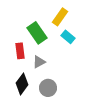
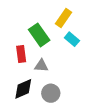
gray triangle: (39, 62) -> (41, 66), turned 32
black diamond: (22, 84) -> (23, 89), turned 30

